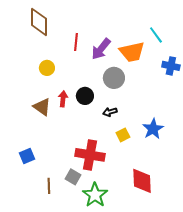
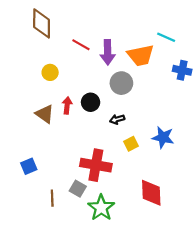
cyan line: (156, 35) -> (166, 37), turned -30
red line: (76, 42) -> (81, 45), turned -66
purple arrow: (101, 49) -> (108, 52), turned -40
blue star: (153, 129) -> (163, 137), turned -30

